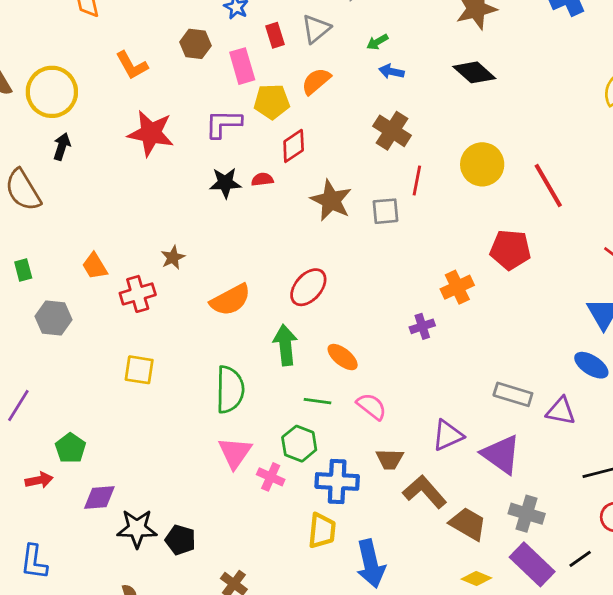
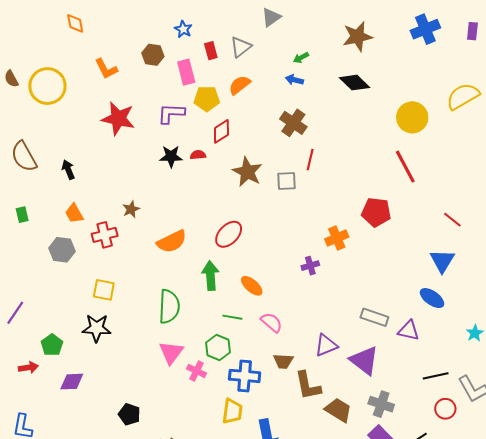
green arrow: (377, 42) -> (301, 58), moved
black arrow: (62, 146) -> (68, 170), moved, turned -42
yellow circle: (482, 164) -> (412, 117), moved
gray hexagon: (53, 318) -> (62, 250), moved
brown L-shape: (425, 492) -> (308, 386), turned -152
black star: (137, 529) -> (97, 328), moved

